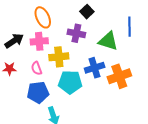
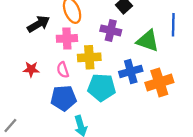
black arrow: (14, 41) -> (38, 24), moved

